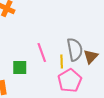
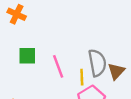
green square: (20, 68) -> (27, 56), moved

